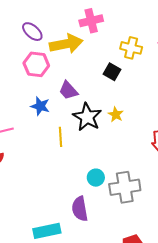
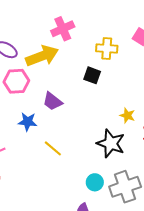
yellow star: (116, 115) -> (127, 115), moved
black star: (87, 117) -> (111, 143), moved
yellow line: (61, 137) -> (53, 148), turned -36

